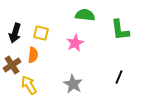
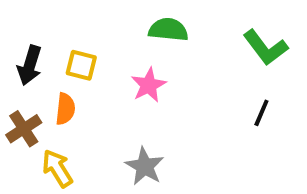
green L-shape: (120, 30) -> (265, 47), moved, turned -30
black line: (119, 77) -> (261, 113), moved

